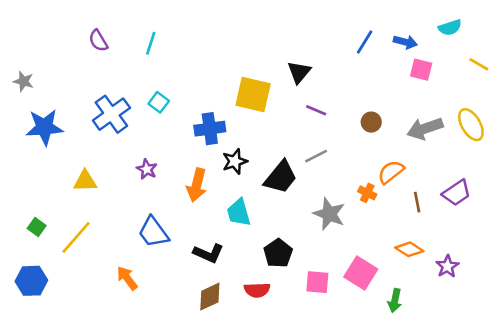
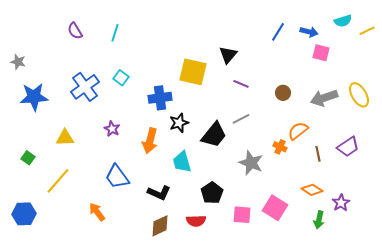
yellow line: (479, 64) -> (367, 31), moved, turned -56
green square: (37, 227) -> (28, 158), moved
green arrow: (395, 300) -> (319, 220), moved

